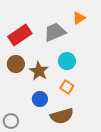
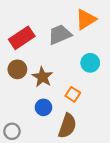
orange triangle: (79, 18) -> (86, 19), size x1.5
cyan circle: (67, 61) -> (90, 63), moved
brown semicircle: (62, 116) -> (67, 126), turned -55

